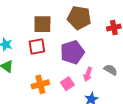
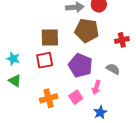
purple pentagon: (72, 52) -> (80, 65), turned -30
gray semicircle: (111, 70) -> (113, 69), moved

